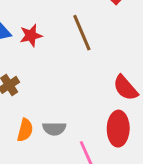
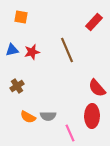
orange semicircle: (25, 130) -> (28, 117), turned 105

